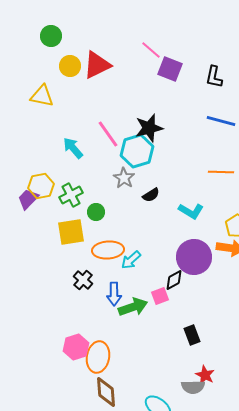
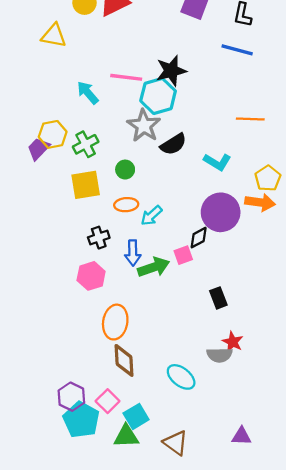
blue line: (221, 121) -> (237, 50), moved
pink line: (108, 134) -> (126, 77), turned -48
gray star: (124, 178) -> (144, 126), size x1.4
black semicircle: (151, 195) -> (173, 144), size x1.4
green circle: (96, 212) -> (125, 170), moved
orange ellipse: (108, 250) -> (126, 205), size x0.7
black cross: (83, 280) -> (99, 238), turned 30
pink hexagon: (76, 347) -> (91, 276), moved

